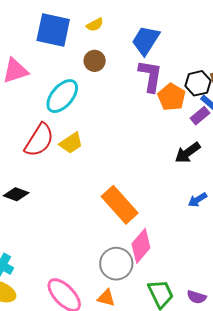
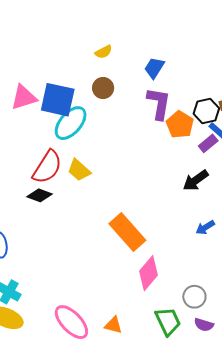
blue square: (53, 30) -> (58, 100), moved
blue trapezoid: (146, 40) -> (154, 68), size x0.7
yellow trapezoid: (71, 143) -> (79, 170), turned 75
black diamond: (16, 194) -> (39, 195), moved
gray circle: (116, 264) -> (194, 297), moved, size x0.7

